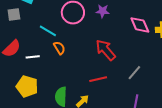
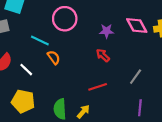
purple star: (103, 11) -> (107, 31), moved
red arrow: (106, 50) -> (103, 55), size x0.6
white line: (33, 57) -> (26, 70), turned 56

